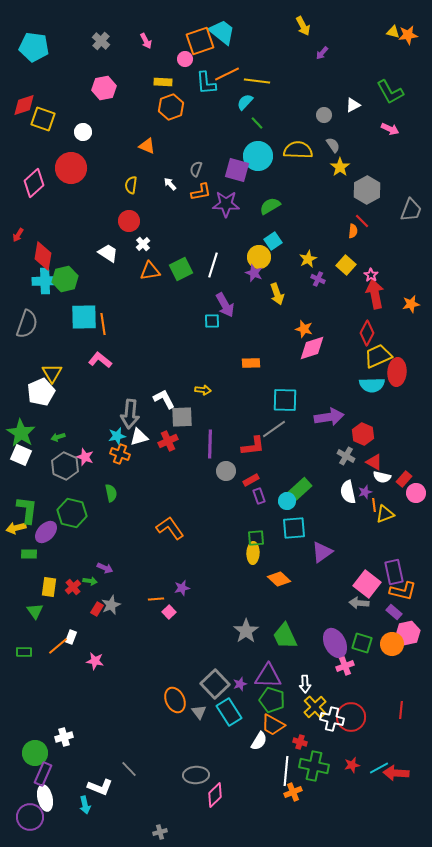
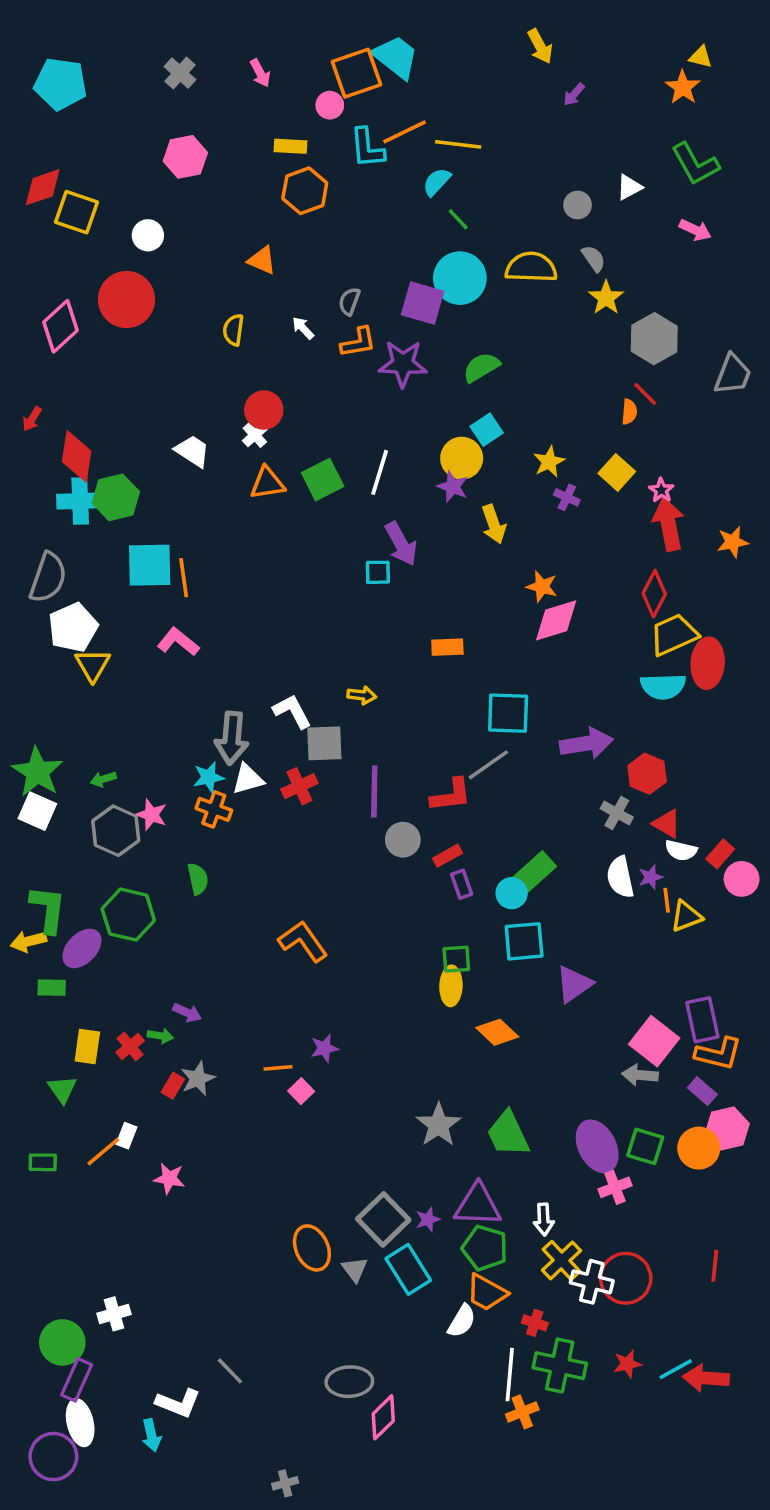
orange star: (408, 35) -> (683, 87), moved, turned -30
red circle: (129, 221) -> (264, 410), moved
white pentagon: (41, 392) -> (73, 628), moved

